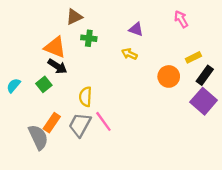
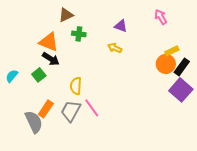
orange circle: (169, 76) -> (166, 64), moved

